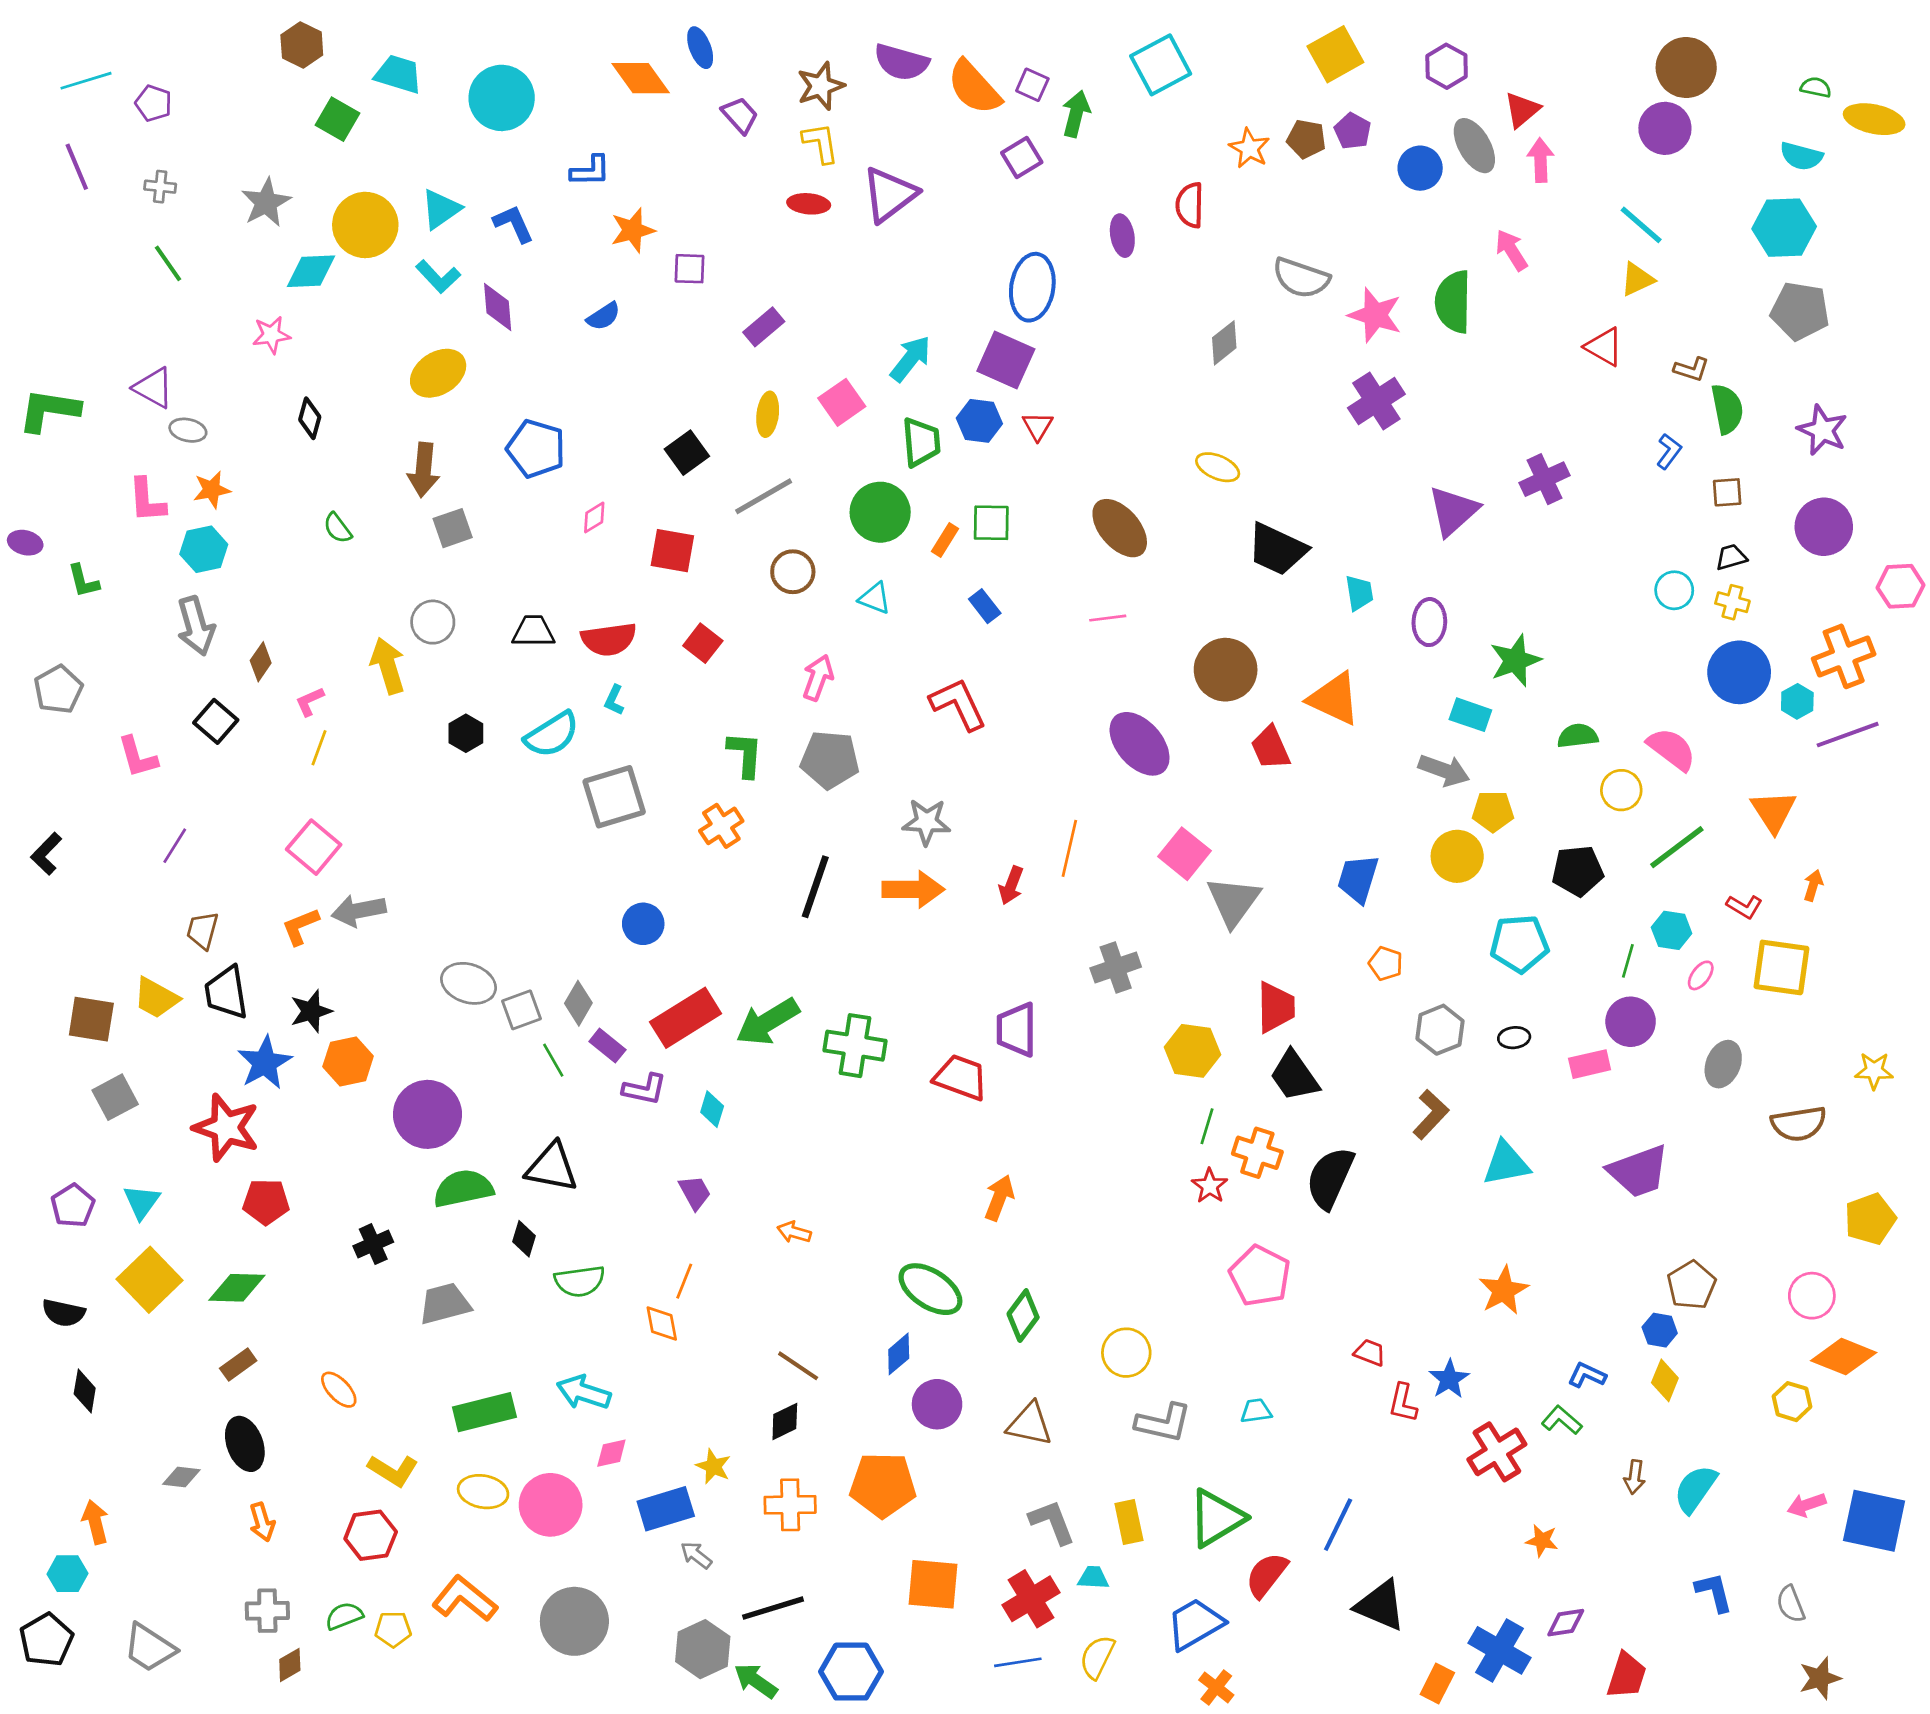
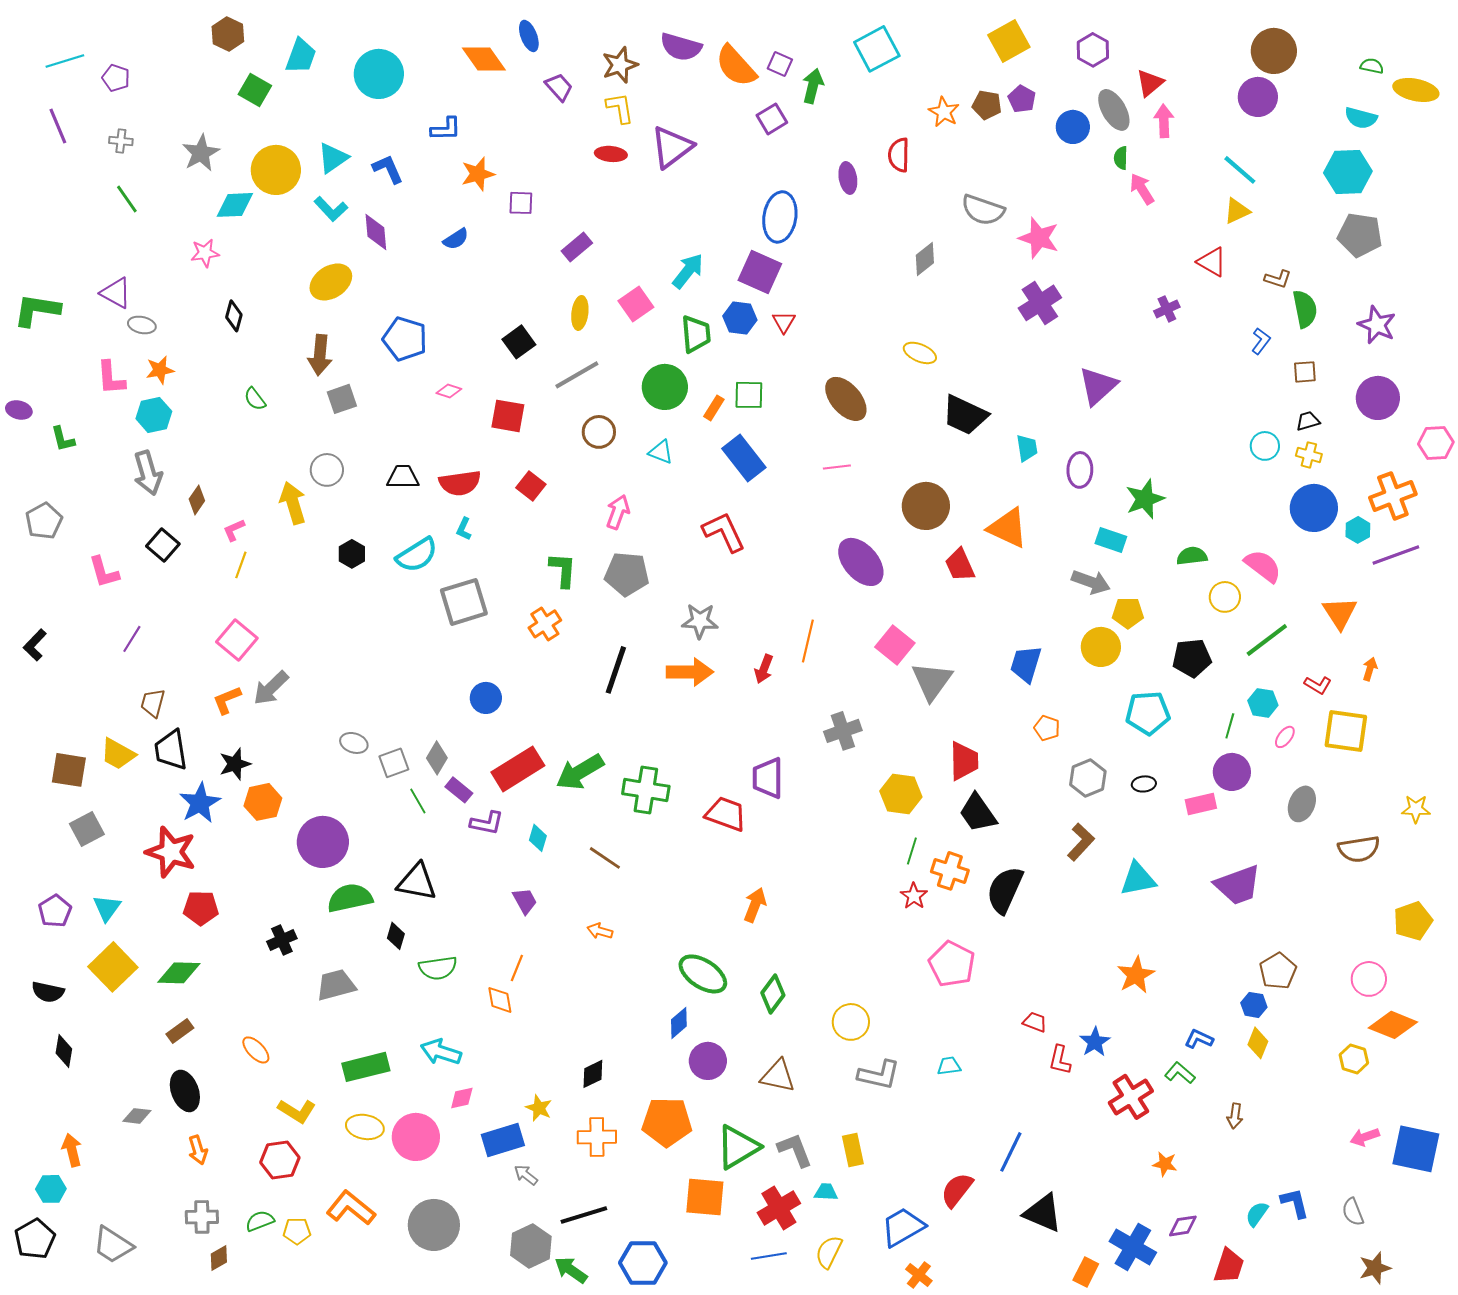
cyan trapezoid: (398, 74) -> (301, 56), turned 93
green semicircle: (1453, 302) -> (1121, 158), moved, size x0.5
purple cross: (1545, 479) -> (1167, 309), moved, size x0.7
pink diamond: (594, 517) -> (449, 391), turned 50
blue rectangle: (985, 606) -> (744, 458), size x1.8
gray arrow: (359, 911) -> (271, 688), turned -33
gray ellipse: (469, 983) -> (354, 743), size x0.7
brown line: (798, 1366) -> (605, 858), moved
cyan semicircle: (1695, 1489) -> (1257, 1214), moved, size x0.7
green triangle: (1216, 1518) -> (738, 1147), moved

